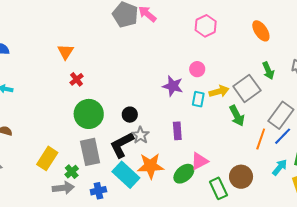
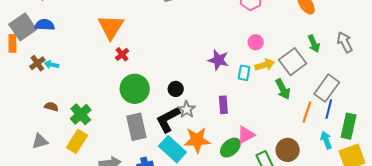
orange triangle: (66, 52) -> (111, 27), size x1.6
pink circle: (197, 69) -> (256, 42), moved
blue line: (283, 136) -> (329, 109), turned -30
yellow rectangle: (47, 158) -> (77, 141), moved
cyan arrow: (280, 167) -> (326, 140), turned -60
green cross: (72, 172) -> (81, 114), moved, size x1.5

